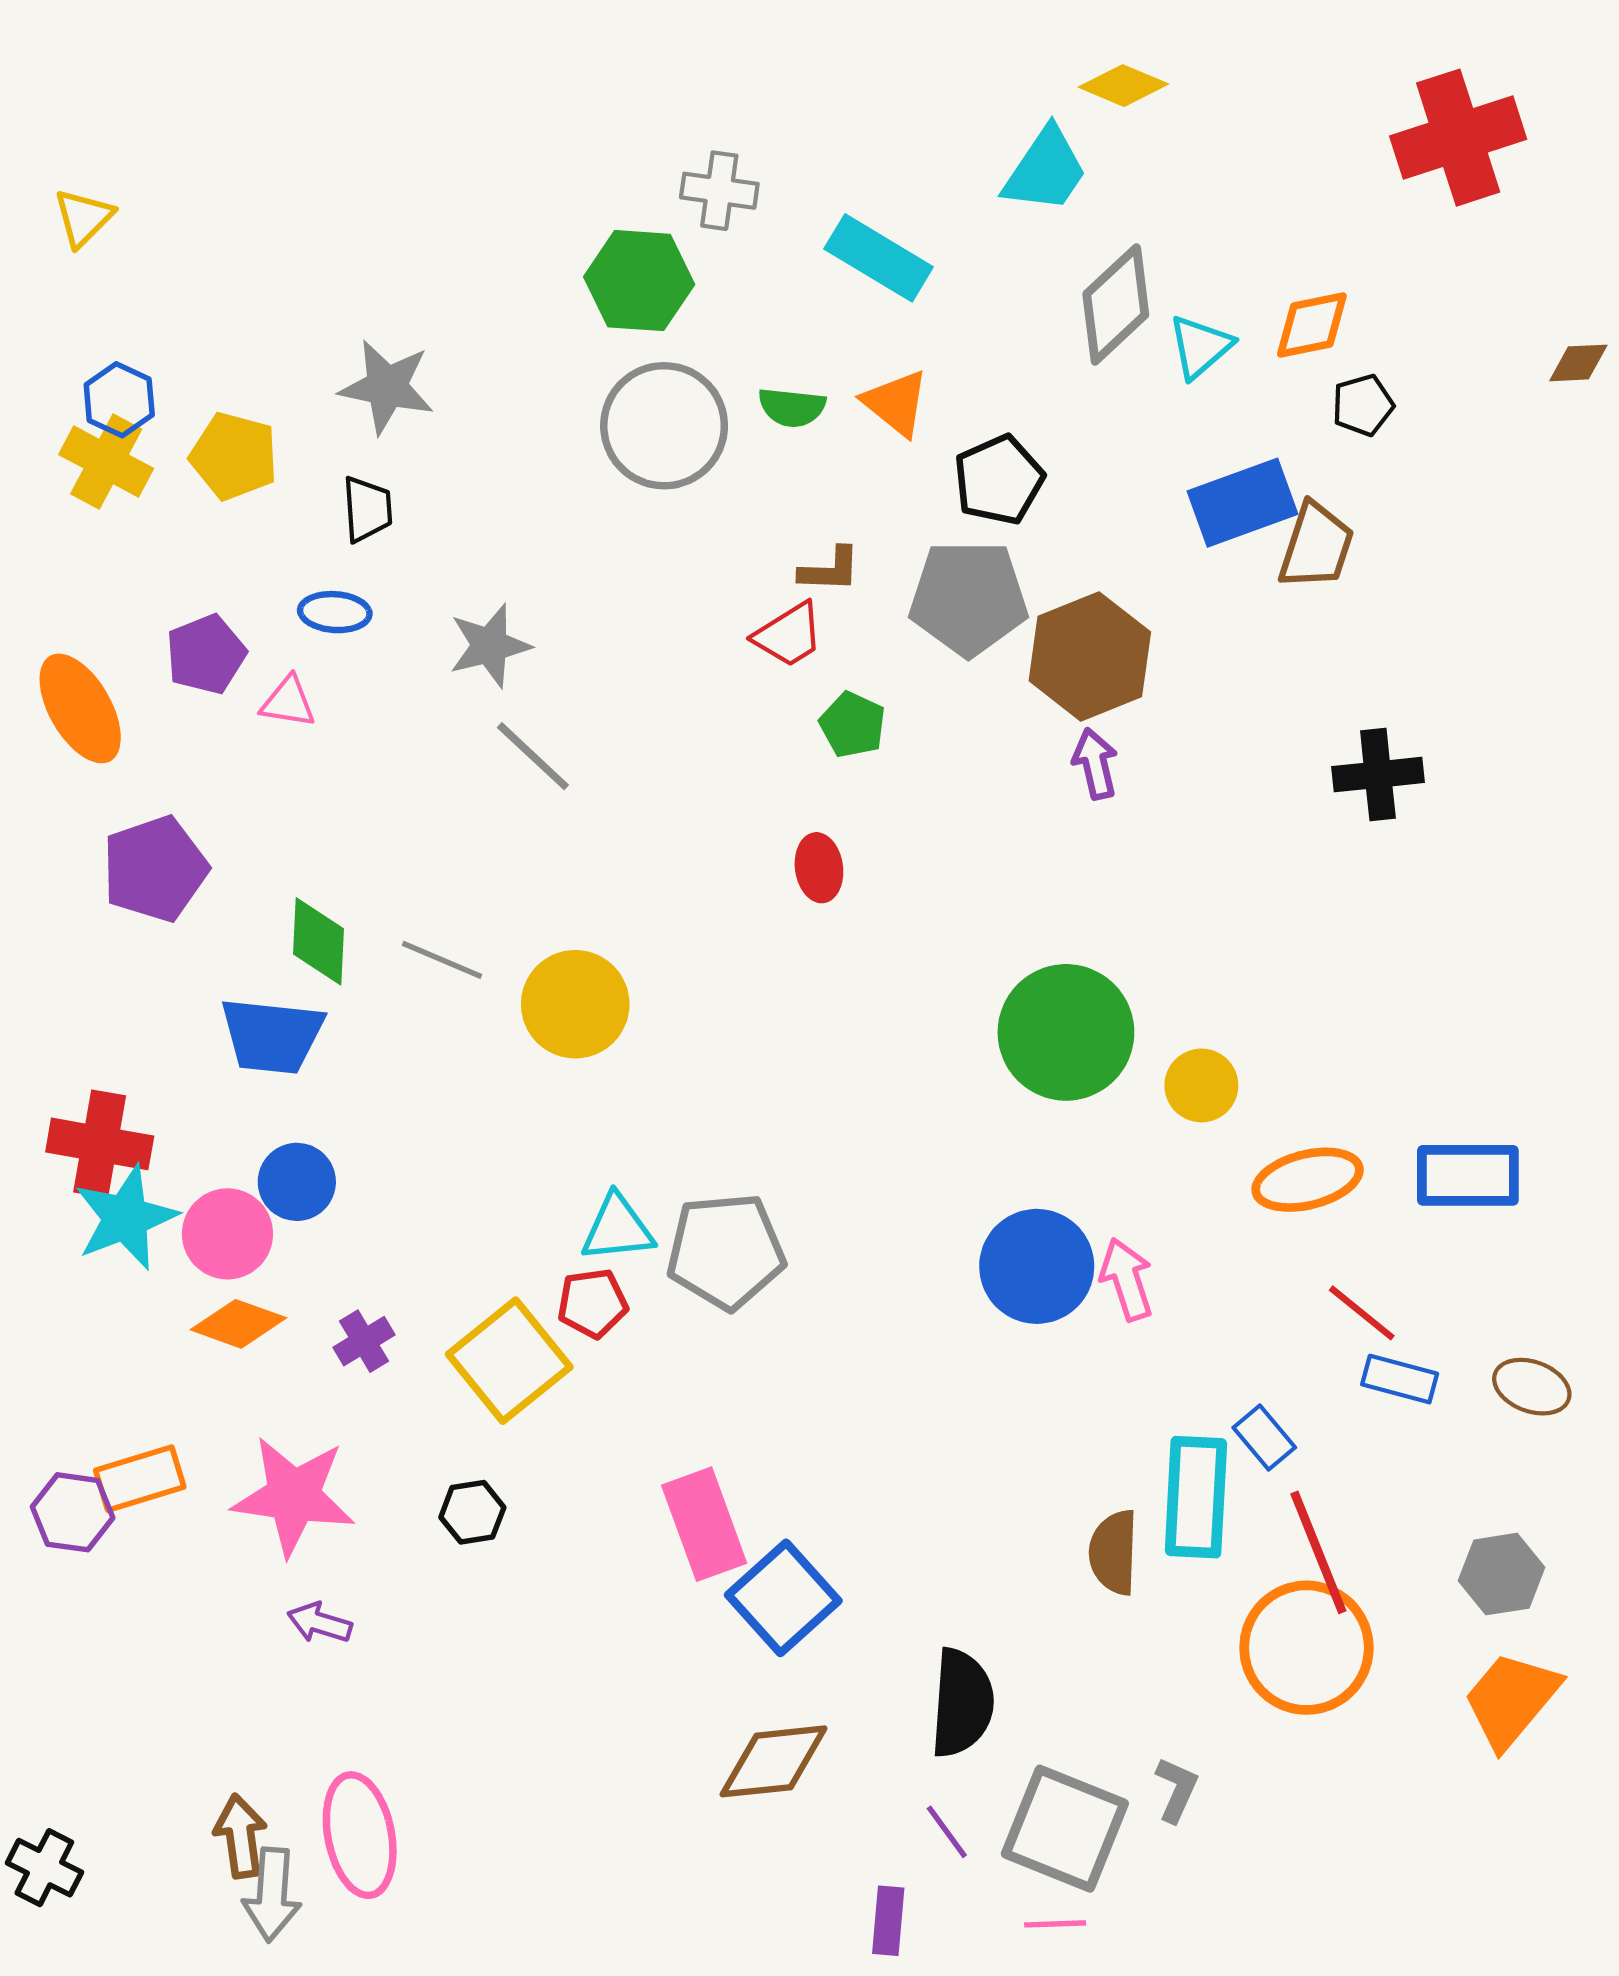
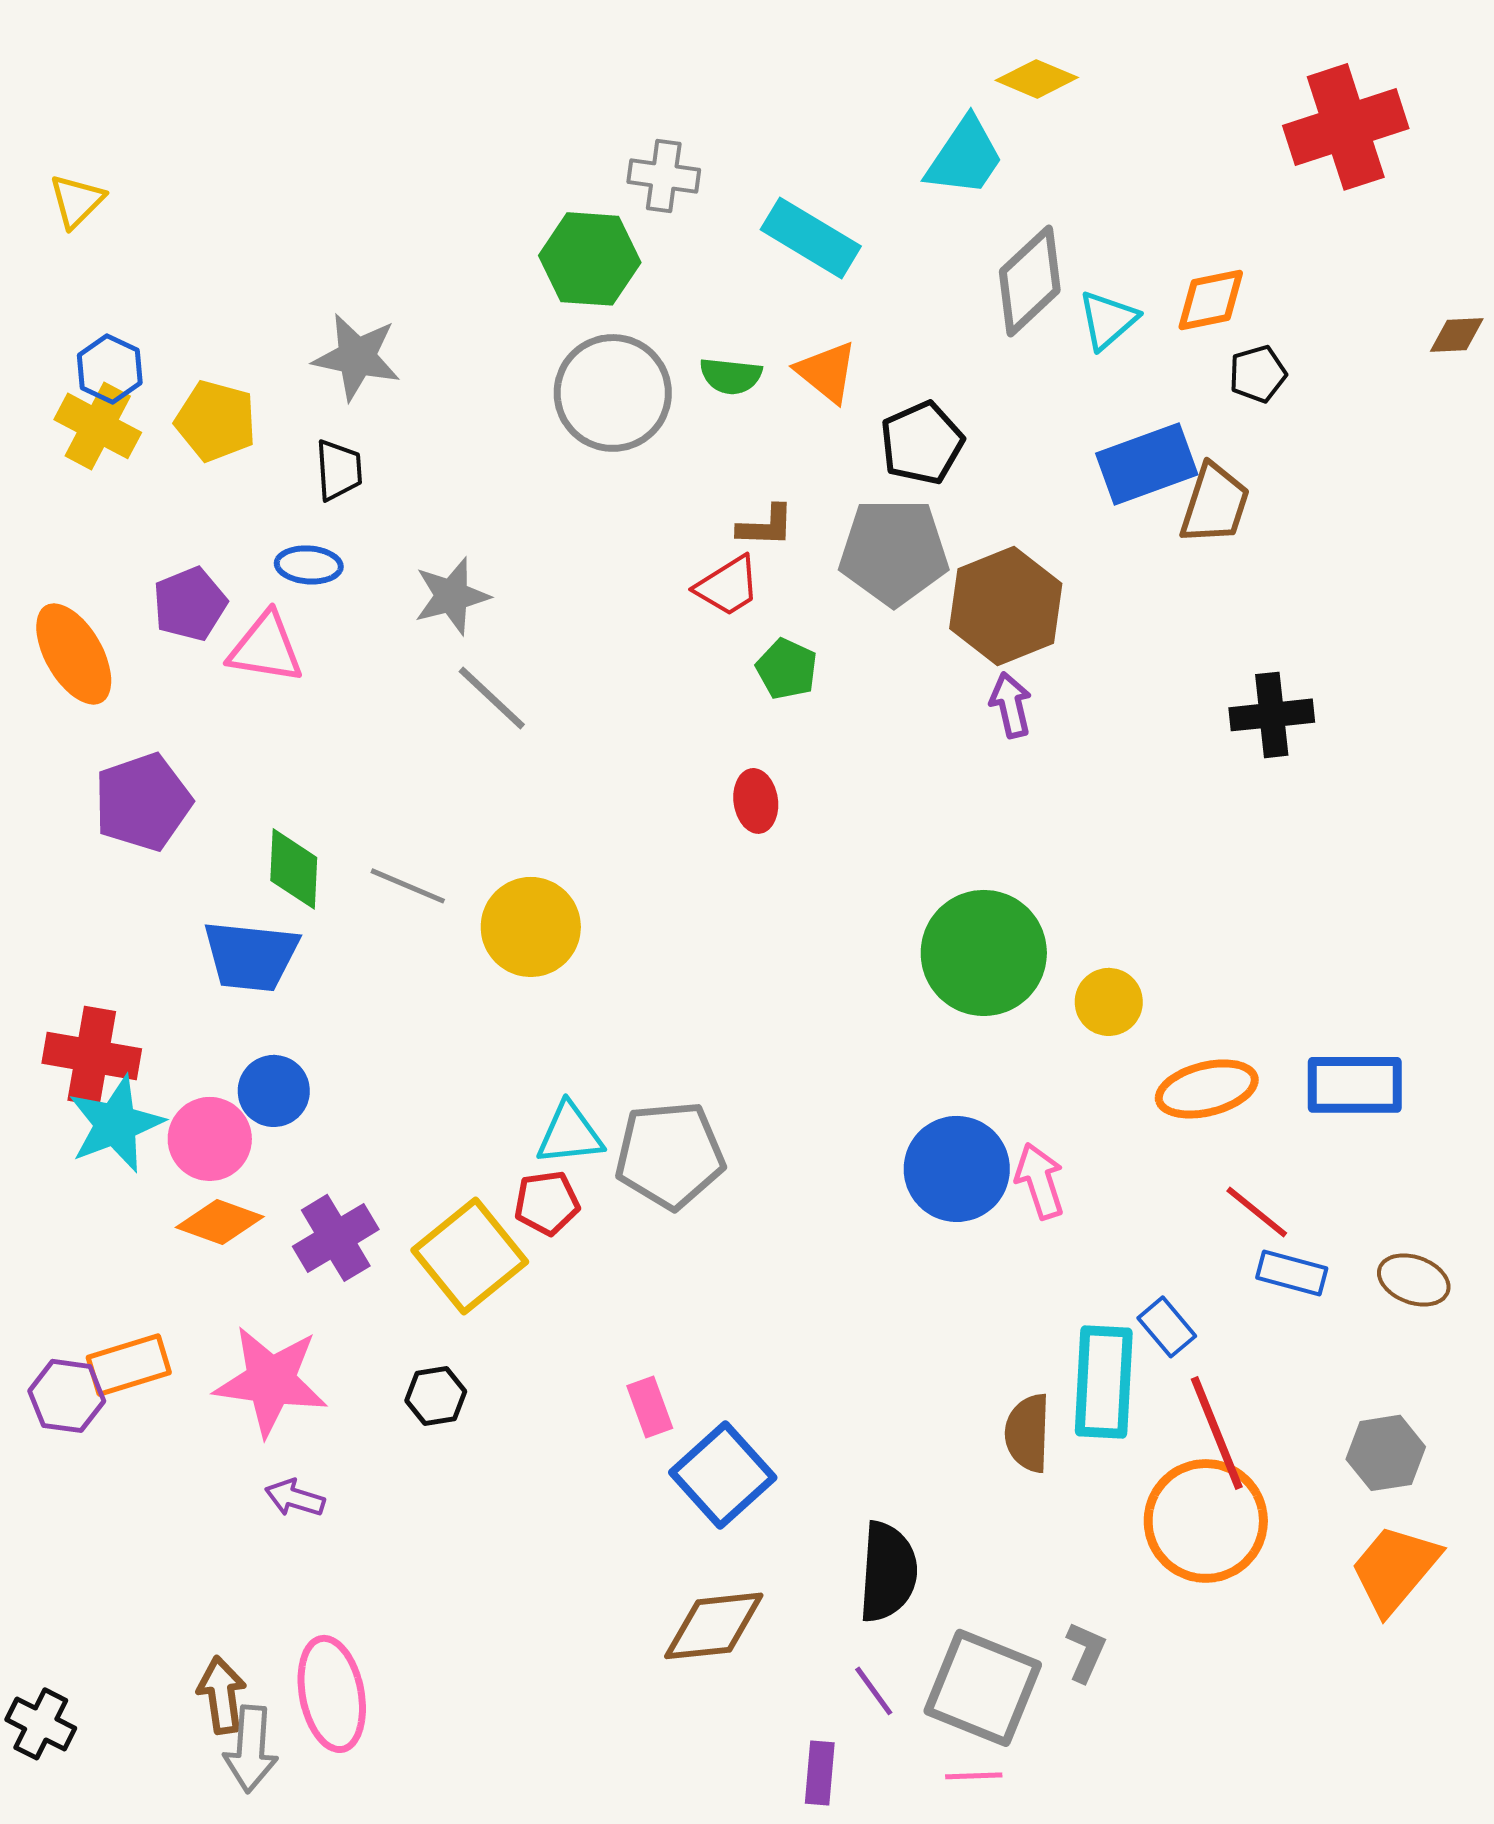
pink triangle: (288, 702) -> (266, 648), size x1.5
purple cross: (364, 1341) -> (336, 1238), size x1.5
pink rectangle: (704, 1524) -> (650, 1407), size x0.6

